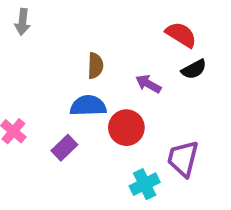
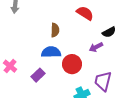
red semicircle: (181, 35) -> (85, 13), moved
purple arrow: (148, 84) -> (96, 47), moved, turned -56

